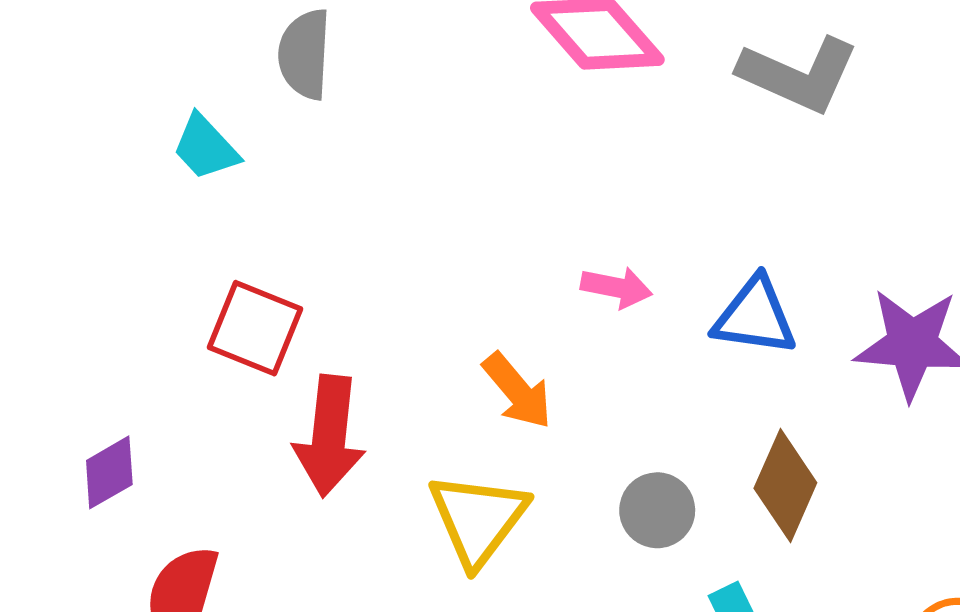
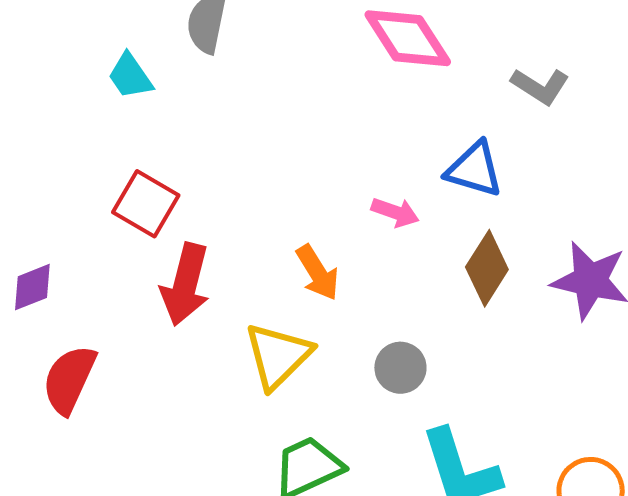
gray L-shape: (799, 75) -> (540, 86), size x0.7
blue triangle: (755, 316) -> (474, 169), moved
brown diamond: (785, 486) -> (487, 268), moved

